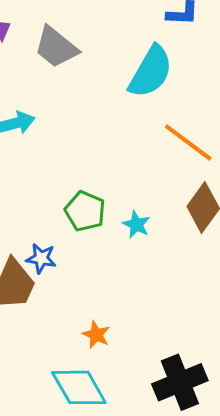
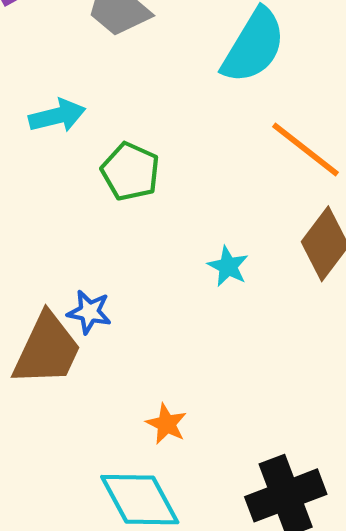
green pentagon: (85, 211) -> (130, 172), moved

